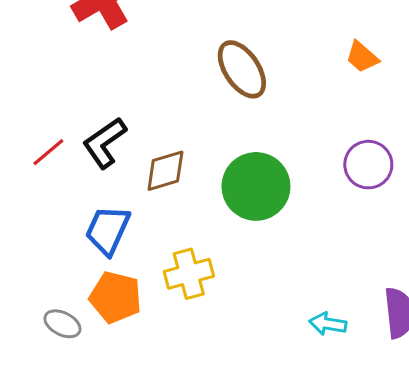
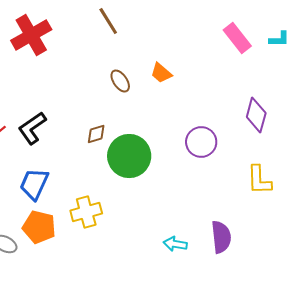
orange trapezoid: (362, 57) -> (161, 73), moved
brown ellipse: (242, 69) -> (120, 81), size x0.6
brown diamond: (165, 171) -> (96, 134), moved, size x0.7

